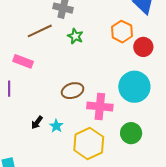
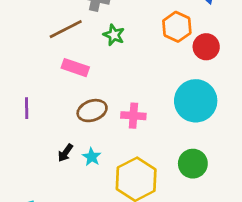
pink rectangle: (23, 61) -> (75, 68), moved
brown ellipse: (73, 91) -> (92, 111), moved
pink cross: (100, 106) -> (133, 116), moved, size x0.7

